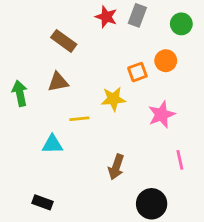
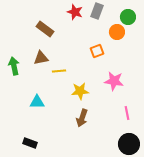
orange circle: (166, 61) -> (117, 32), moved
yellow star: (113, 99) -> (80, 91), moved
pink star: (161, 115) -> (114, 81), turned 30
yellow line: (79, 119) -> (59, 71), moved
black circle: (152, 204) -> (129, 144), moved

